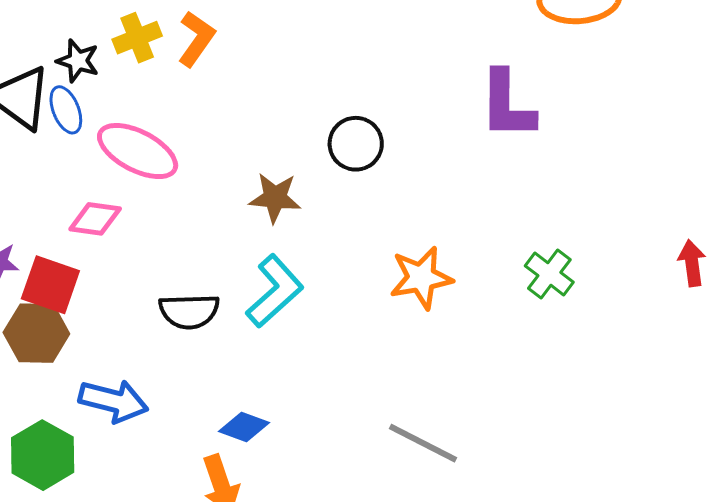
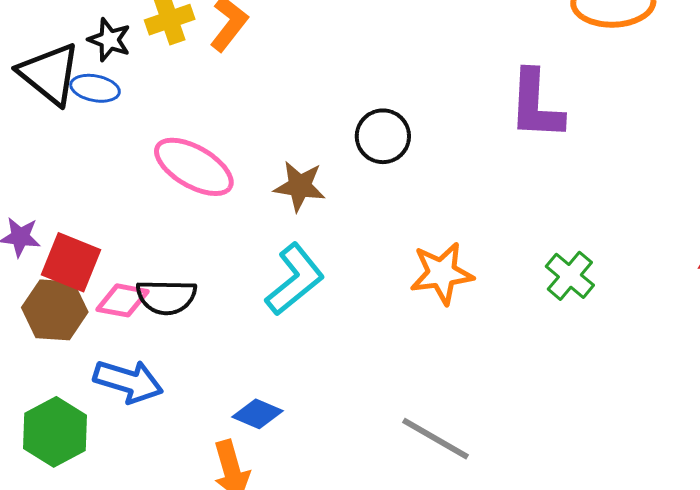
blue ellipse: (66, 110) -> (95, 88), turned -60
pink ellipse: (138, 151) -> (194, 167), moved
pink diamond: (95, 219) -> (122, 300), moved
black semicircle: (189, 311) -> (166, 297), moved

